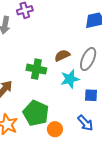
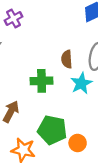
brown semicircle: (62, 56) -> (67, 59), turned -56

